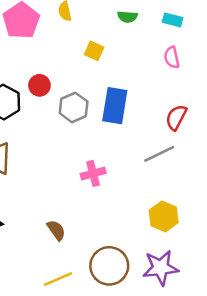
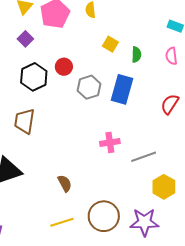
green semicircle: (127, 17) -> (136, 55), moved, turned -98
gray line: (159, 154) -> (144, 157), moved
pink cross: (93, 173) -> (110, 142), moved
yellow hexagon: (164, 216) -> (164, 187), moved

